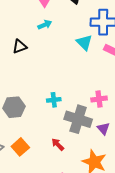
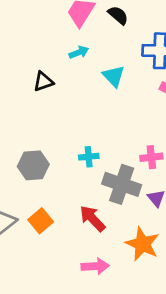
cyan triangle: (84, 42) -> (114, 76), moved
red arrow: (58, 144) -> (92, 219), size x1.5

